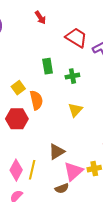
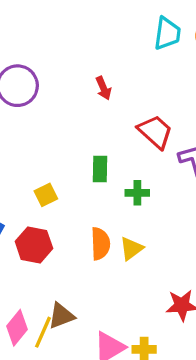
orange semicircle: (36, 100) -> (100, 244), moved
brown triangle: (57, 152) -> (61, 316), moved

